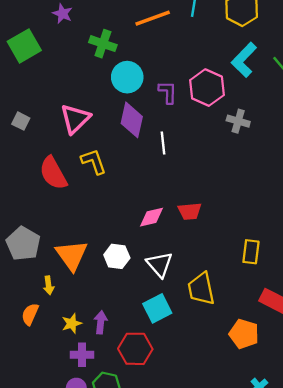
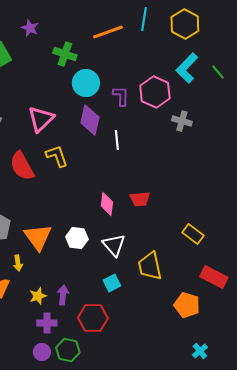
pink diamond: (151, 217) -> (107, 204), turned -70
yellow rectangle: (251, 252) -> (193, 234), turned -60
cyan square: (157, 308) -> (112, 283), size x0.7

